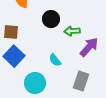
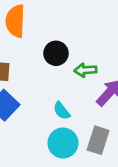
cyan circle: (35, 83) -> (63, 143), moved

